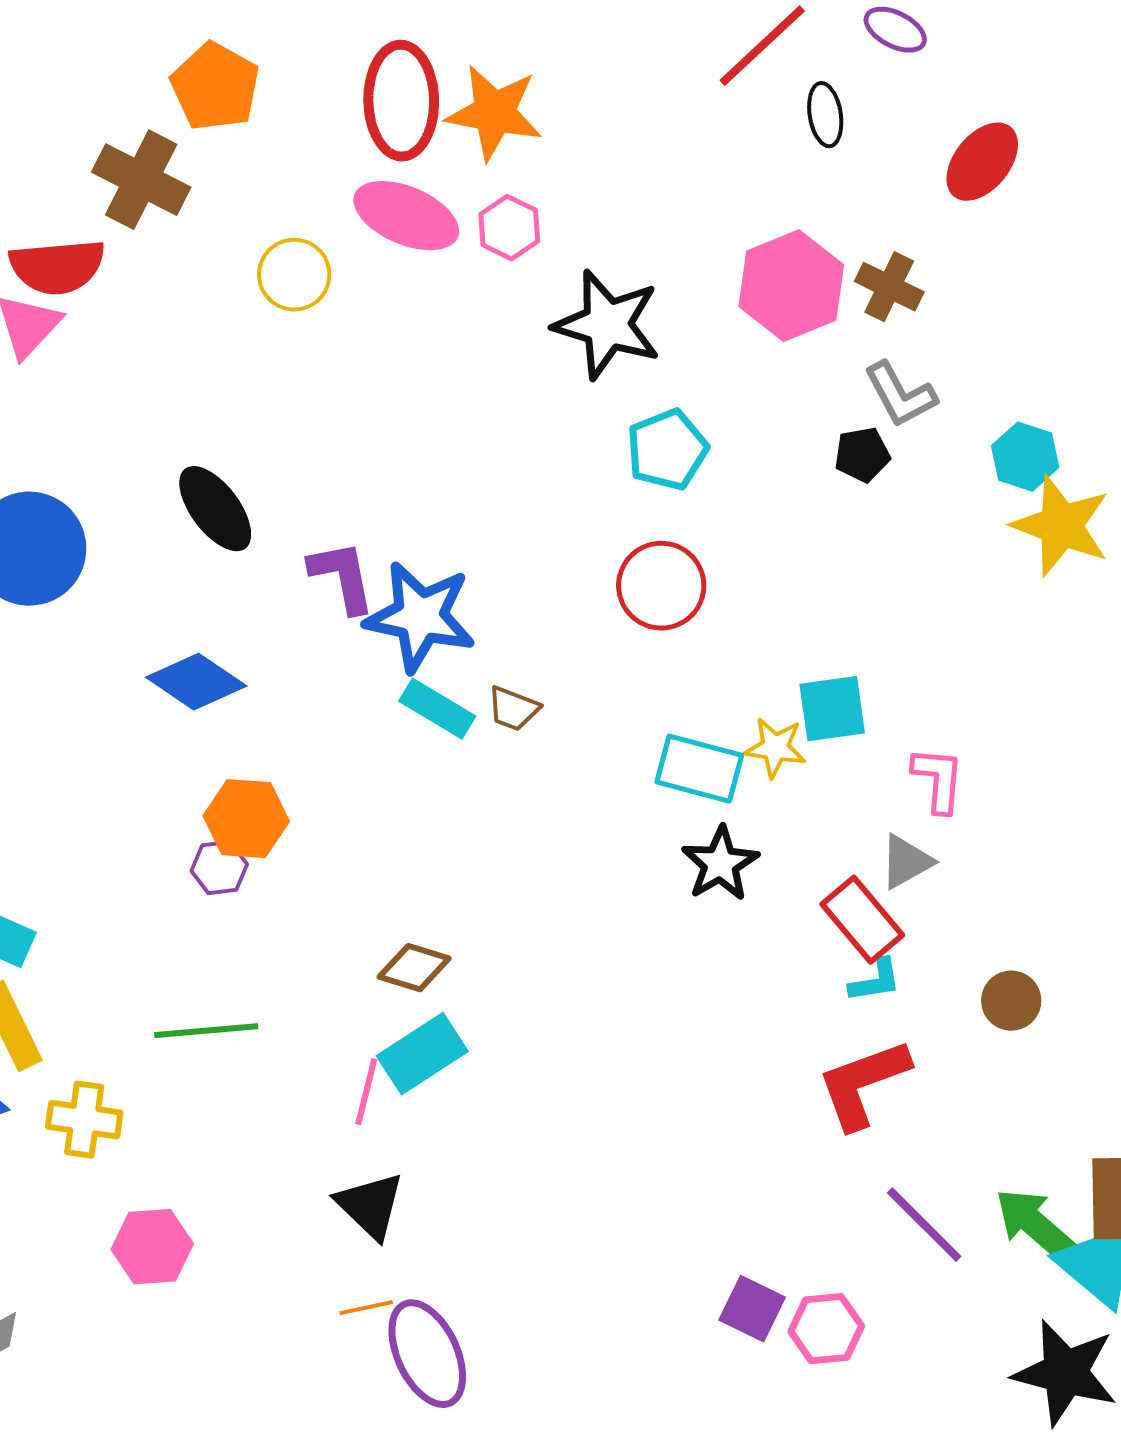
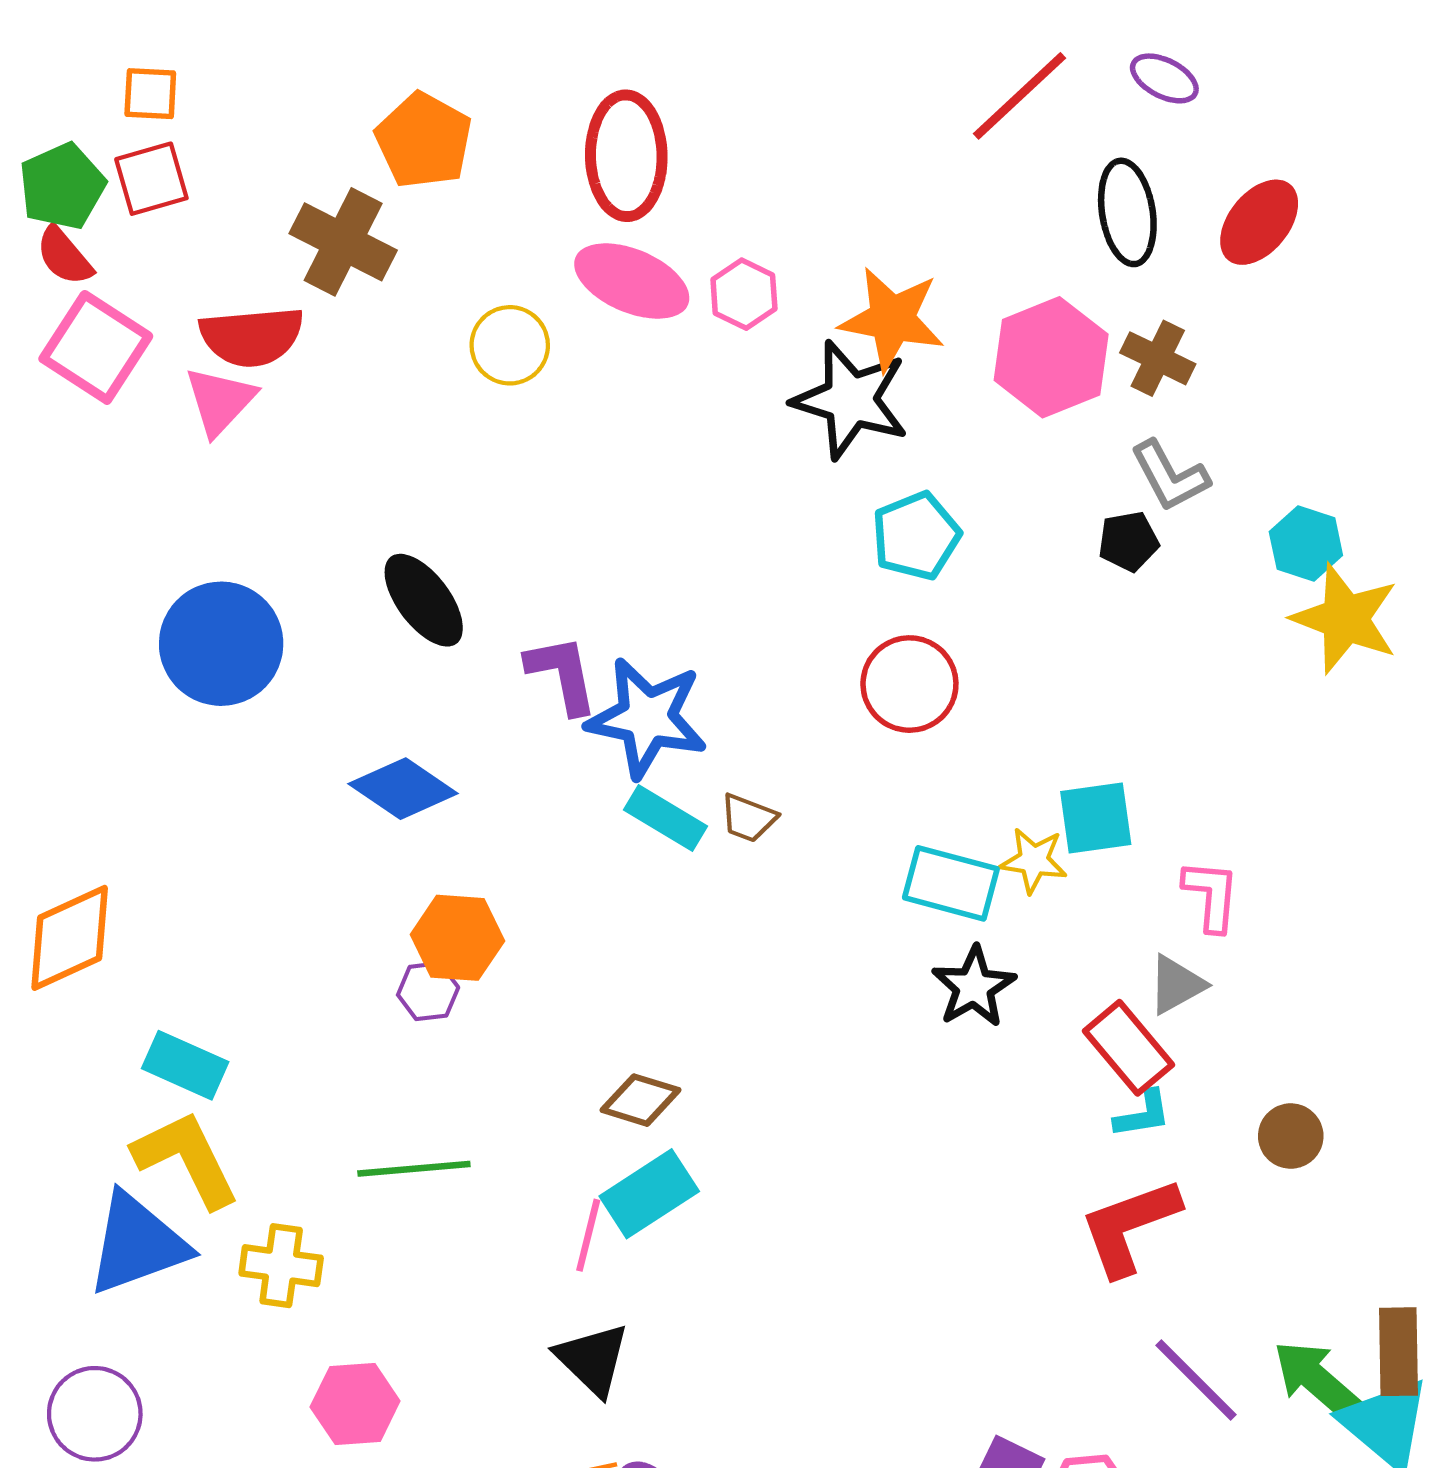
orange star: (494, 113) -> (892, 319), moved
black ellipse: (825, 115) -> (1127, 212), moved, size x1.5

